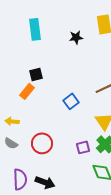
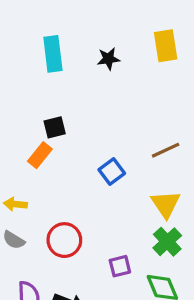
black star: (76, 37) -> (108, 59), moved
purple square: (83, 147) -> (120, 266), moved

